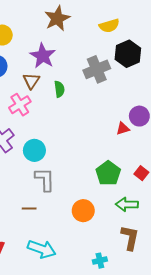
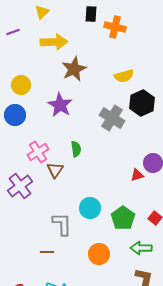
gray cross: (97, 69) -> (112, 118), turned -35
brown triangle: (31, 81) -> (55, 170), moved
green semicircle: (59, 89) -> (76, 149), moved
cyan circle: (34, 150) -> (90, 208), moved

